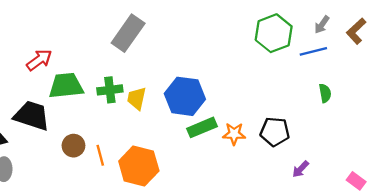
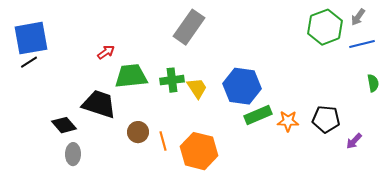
gray arrow: (322, 25) -> (358, 17), moved
red arrow: (39, 60) -> (106, 52), size x0.7
yellow trapezoid: (137, 98) -> (197, 88), turned 135
purple arrow: (300, 169) -> (354, 141), moved

